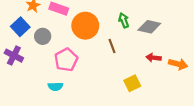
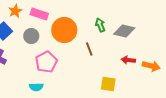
gray circle: (43, 36) -> (31, 36), moved
yellow square: (132, 83) -> (108, 84), turned 35

